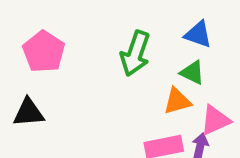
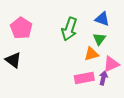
green triangle: (192, 73) -> (99, 39), turned 40
black triangle: (29, 113) -> (13, 60), turned 42

